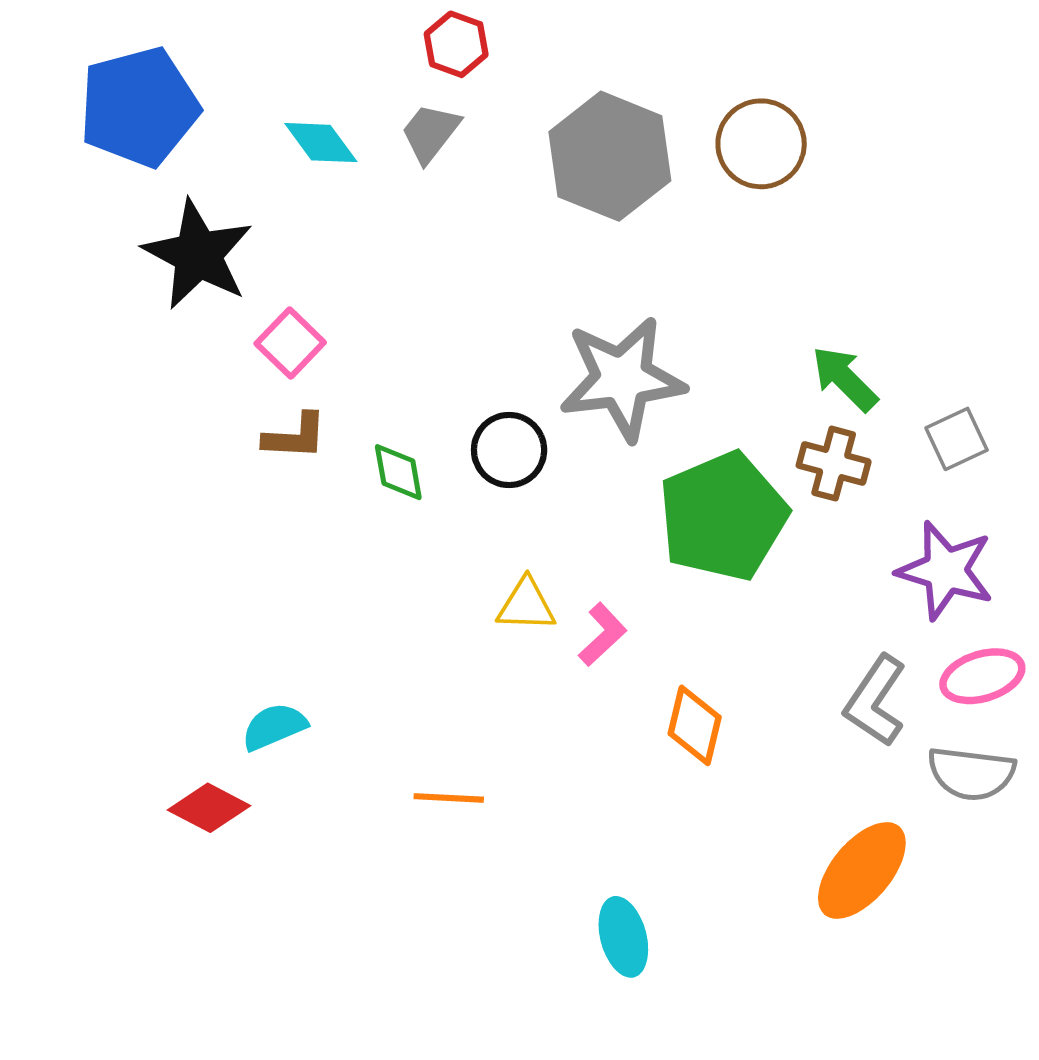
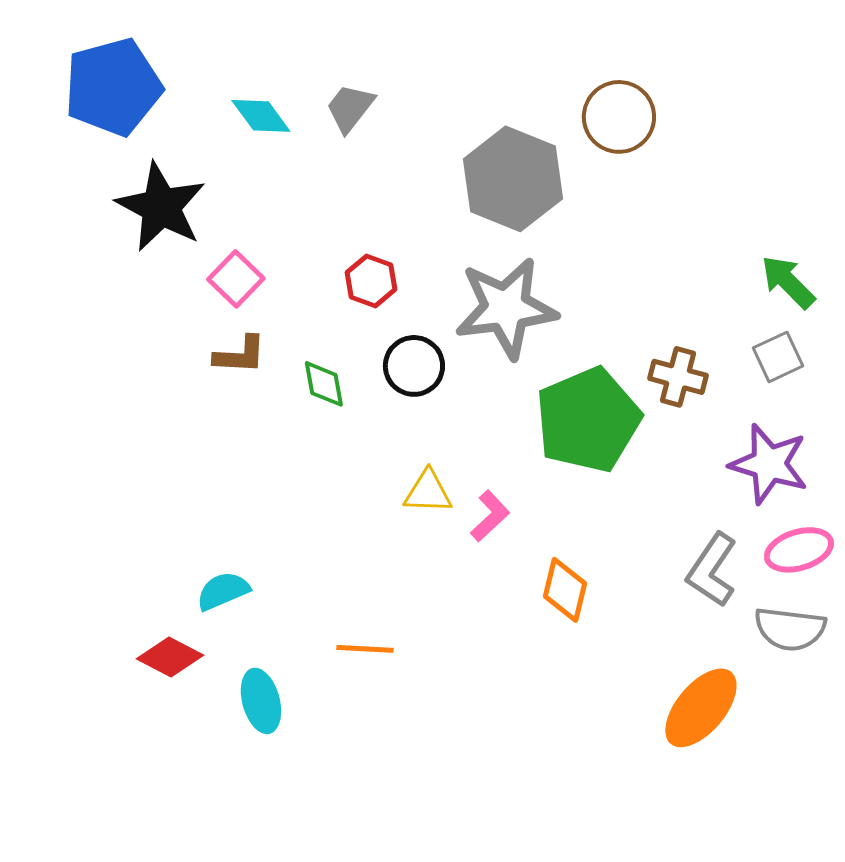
red hexagon: (456, 44) -> (371, 281), moved
gray hexagon: (610, 156) -> (513, 179), moved
green arrow: (845, 379) -> (788, 282), moved
cyan ellipse: (623, 937) -> (261, 701), moved

